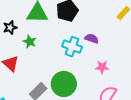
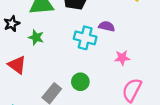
green circle: (64, 84) -> (80, 82), size x0.6

